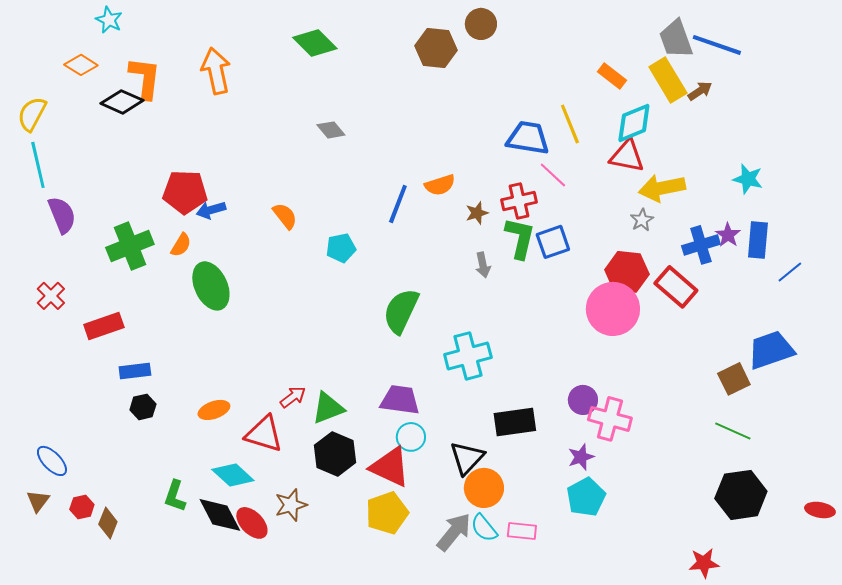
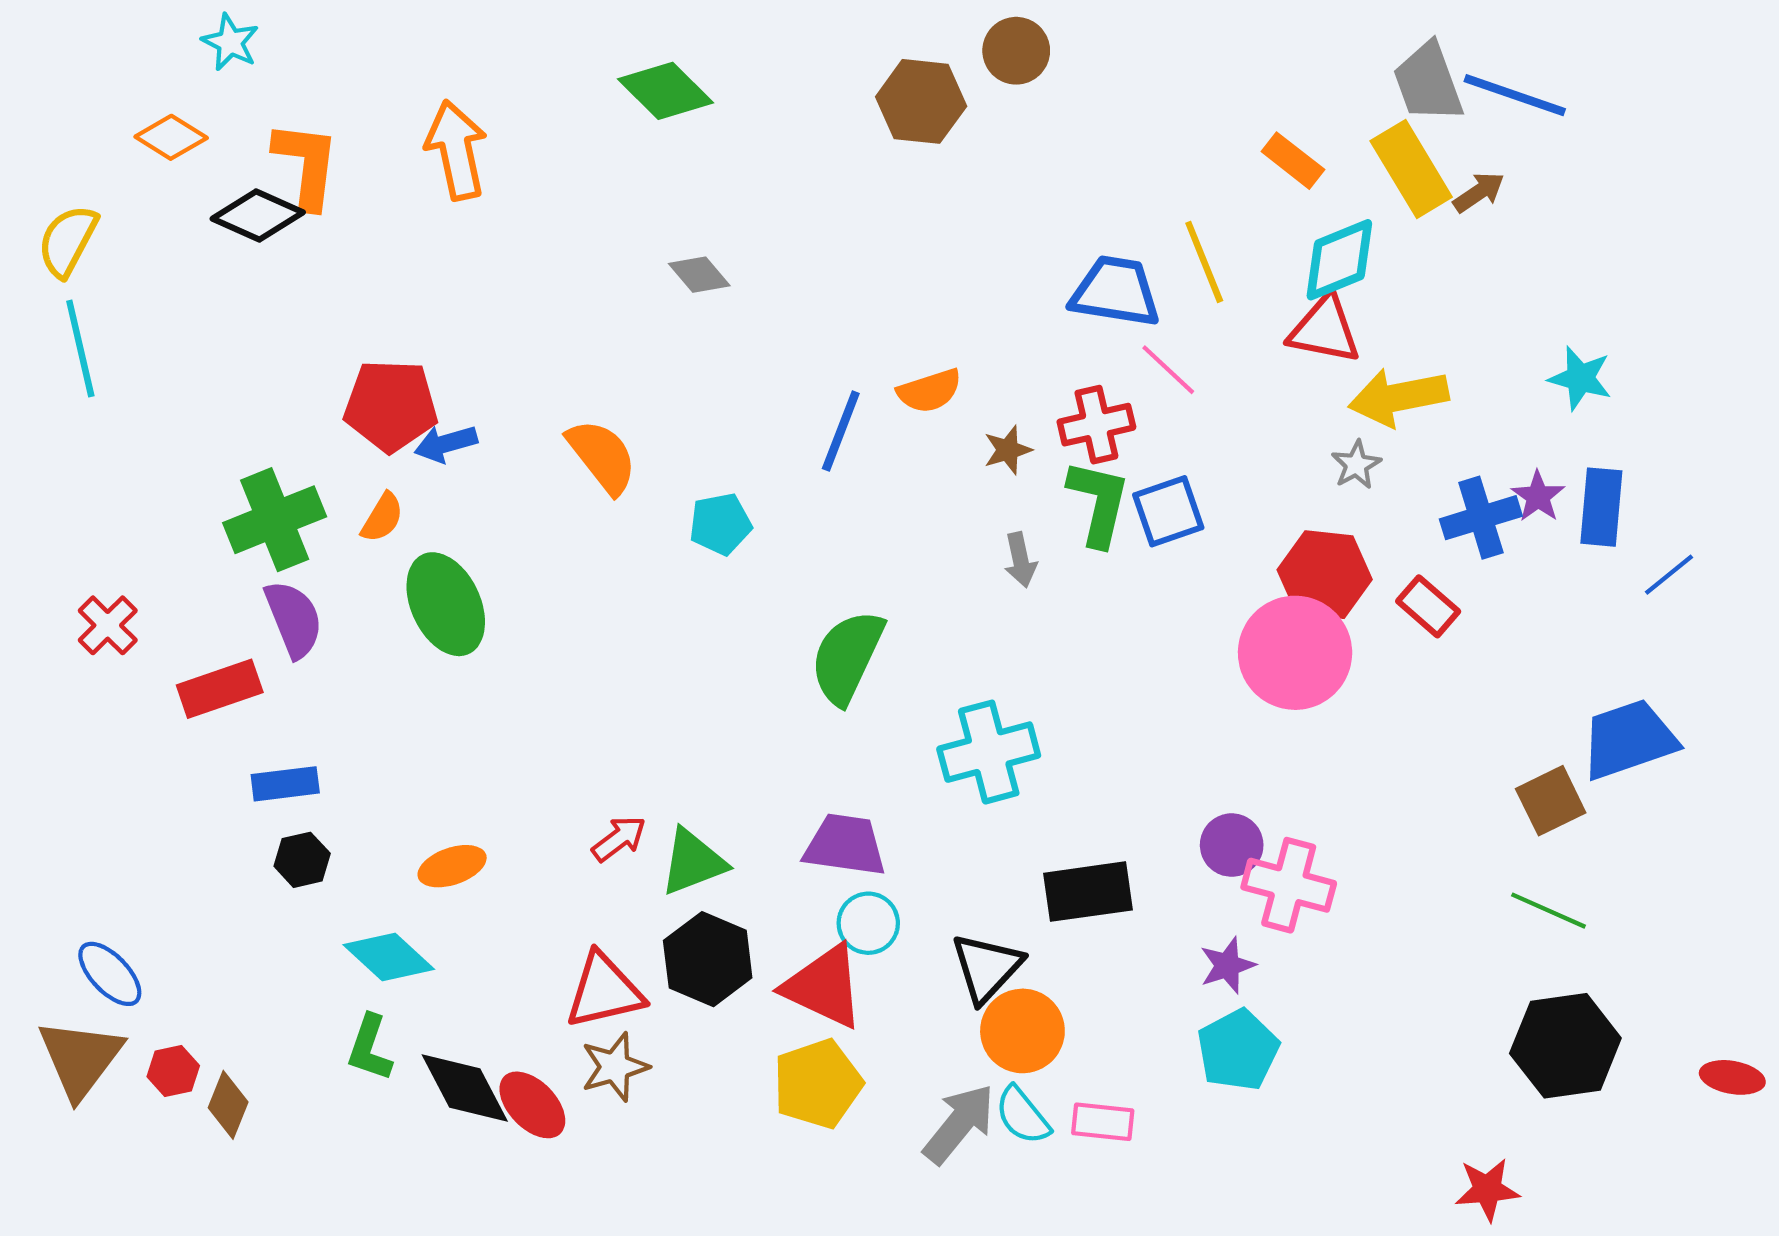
purple semicircle: (62, 215) -> (294, 619), moved
orange semicircle: (285, 216) -> (602, 456), size x1.4
red rectangle: (676, 287) -> (1428, 606), size x0.7
red triangle: (264, 434) -> (604, 991), moved, turned -30
cyan diamond: (233, 475) -> (389, 957), moved
brown triangle: (38, 501) -> (80, 1058), size x1.8

